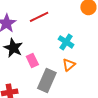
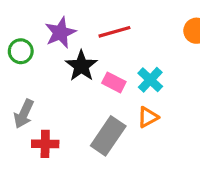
black star: (13, 48) -> (81, 66), moved
pink rectangle: (32, 61) -> (114, 82), moved, turned -48

